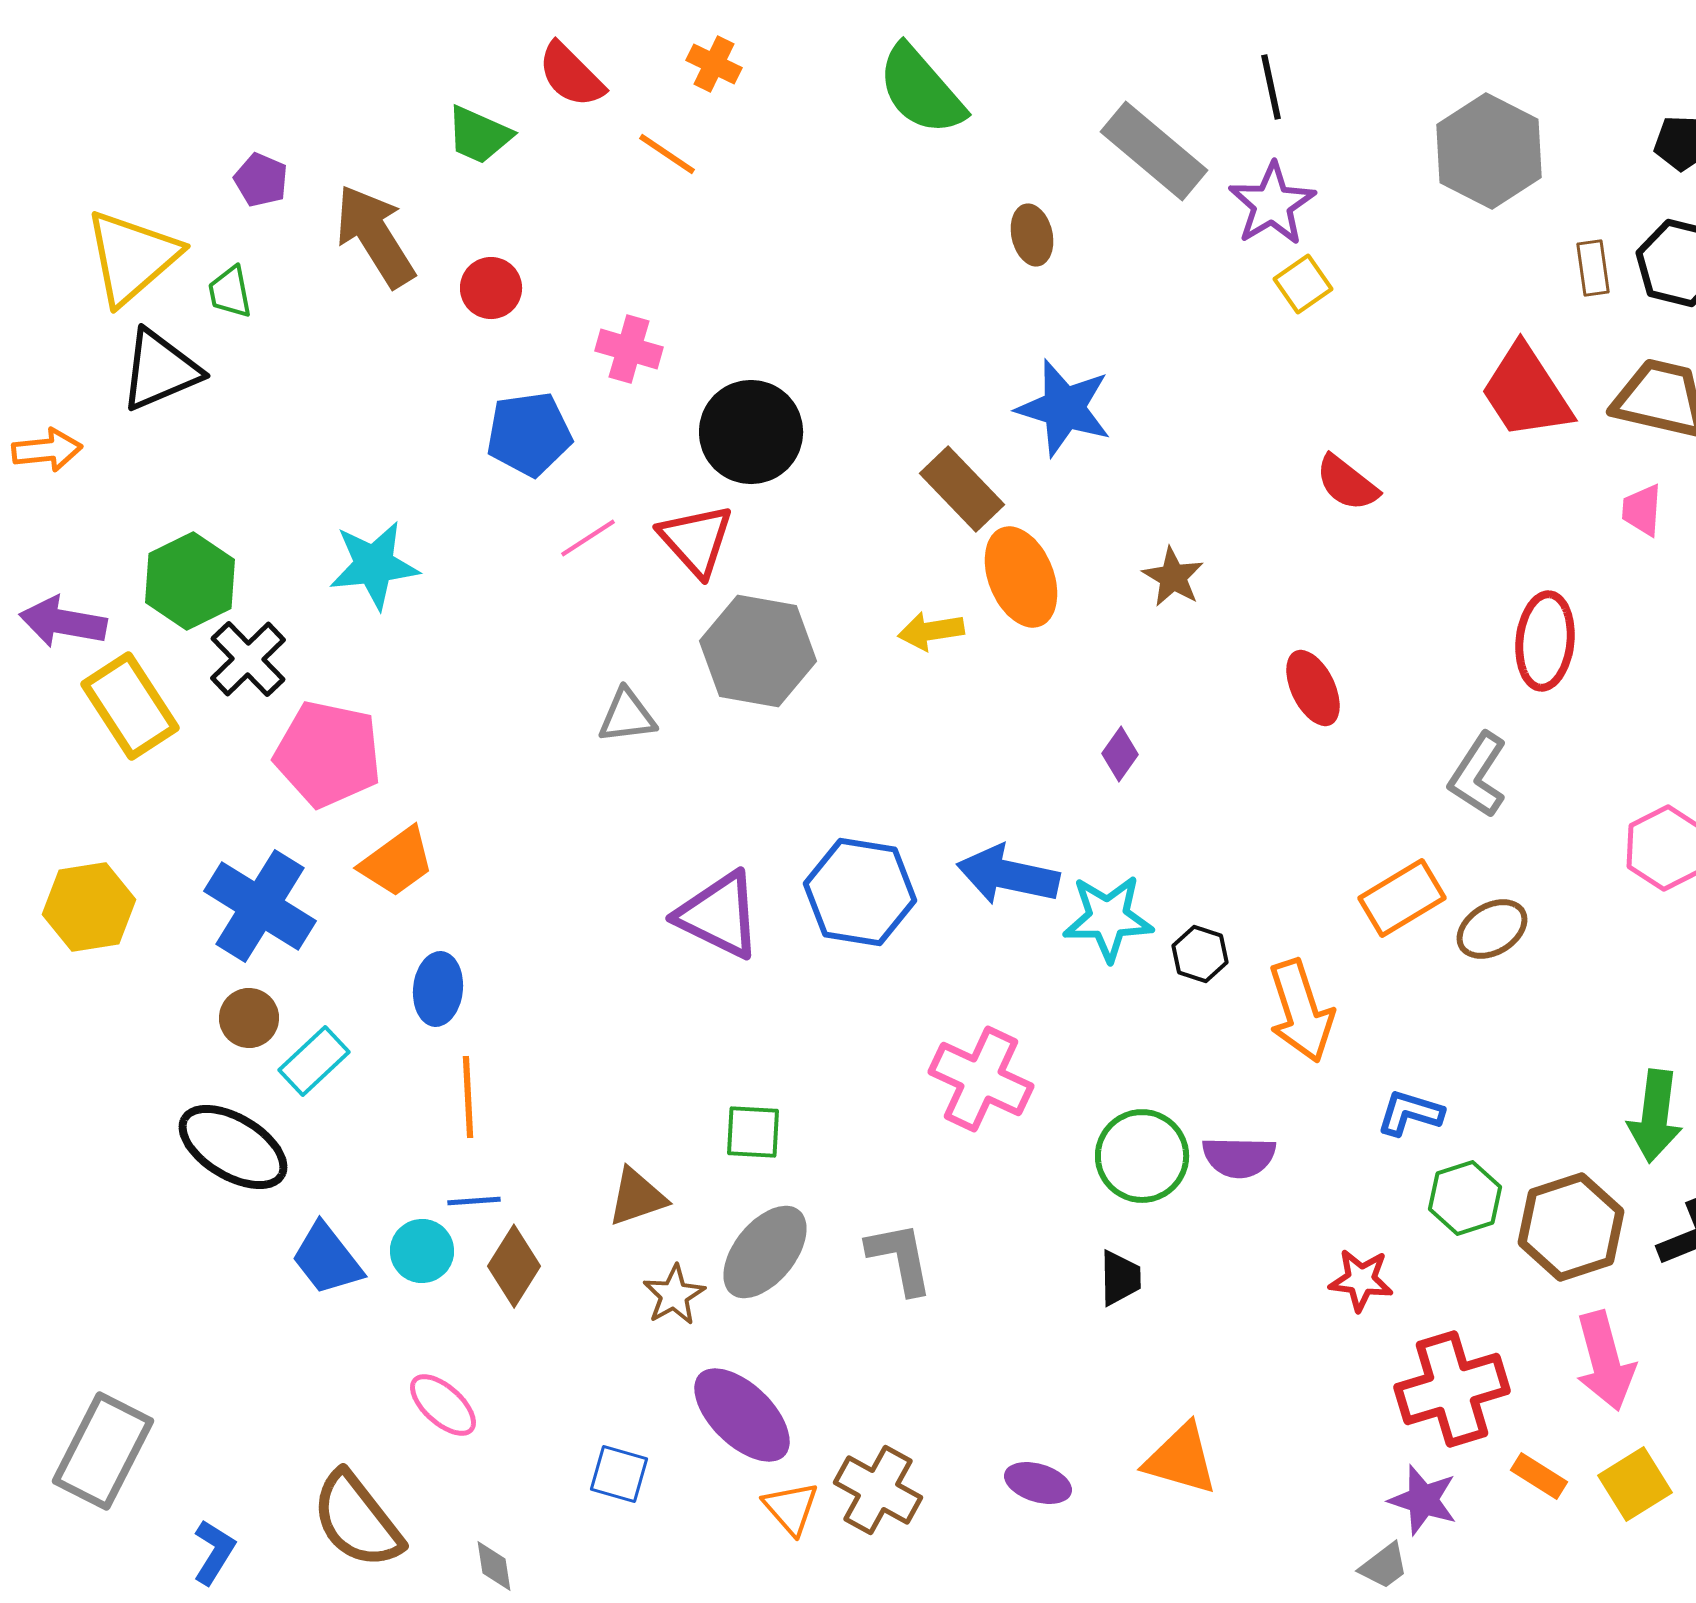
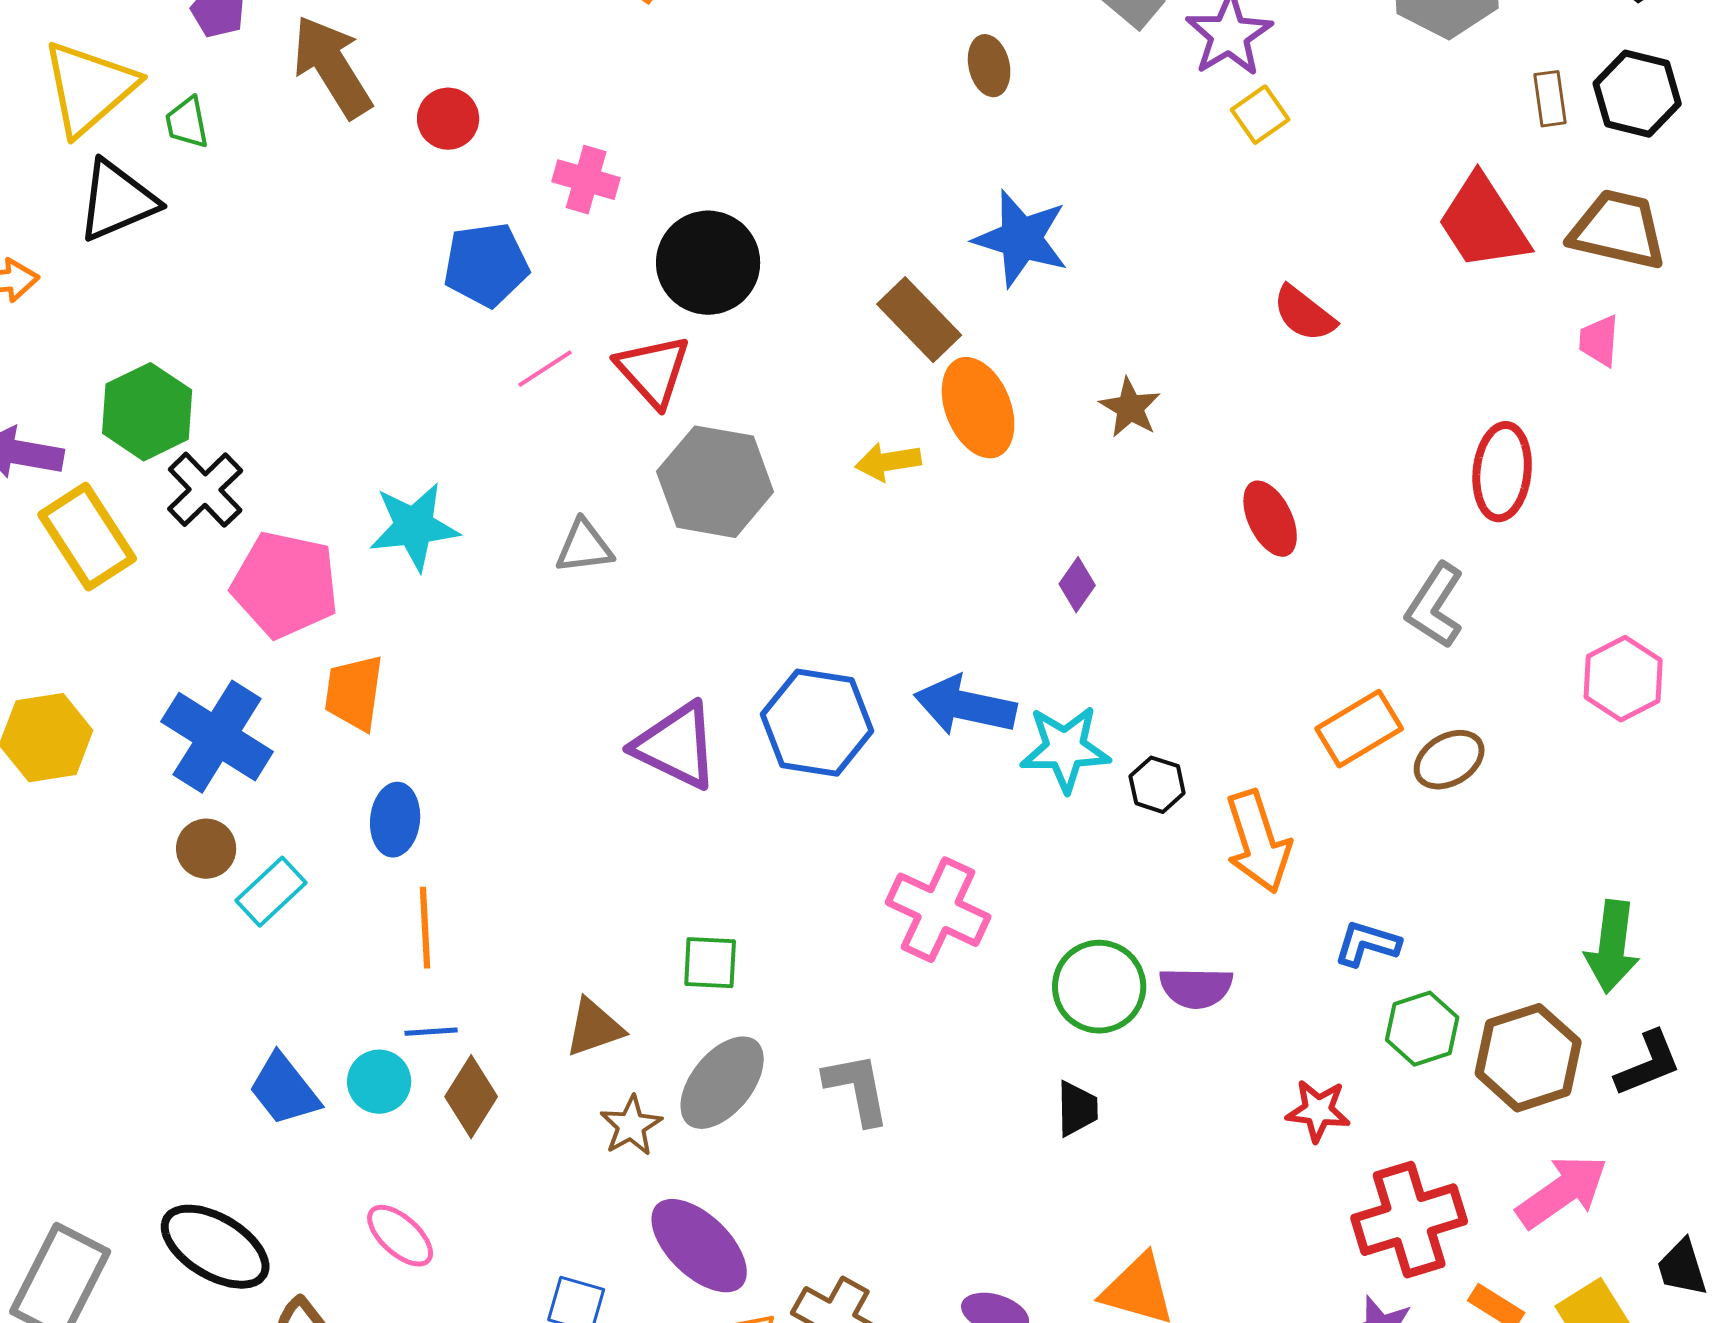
cyan star: (374, 565) -> (414, 527), moved
orange trapezoid: (397, 862) -> (354, 693), turned 134
black ellipse: (233, 1147) -> (215, 1247), moved
pink arrow: (1605, 1361) -> (1562, 1192), turned -110

